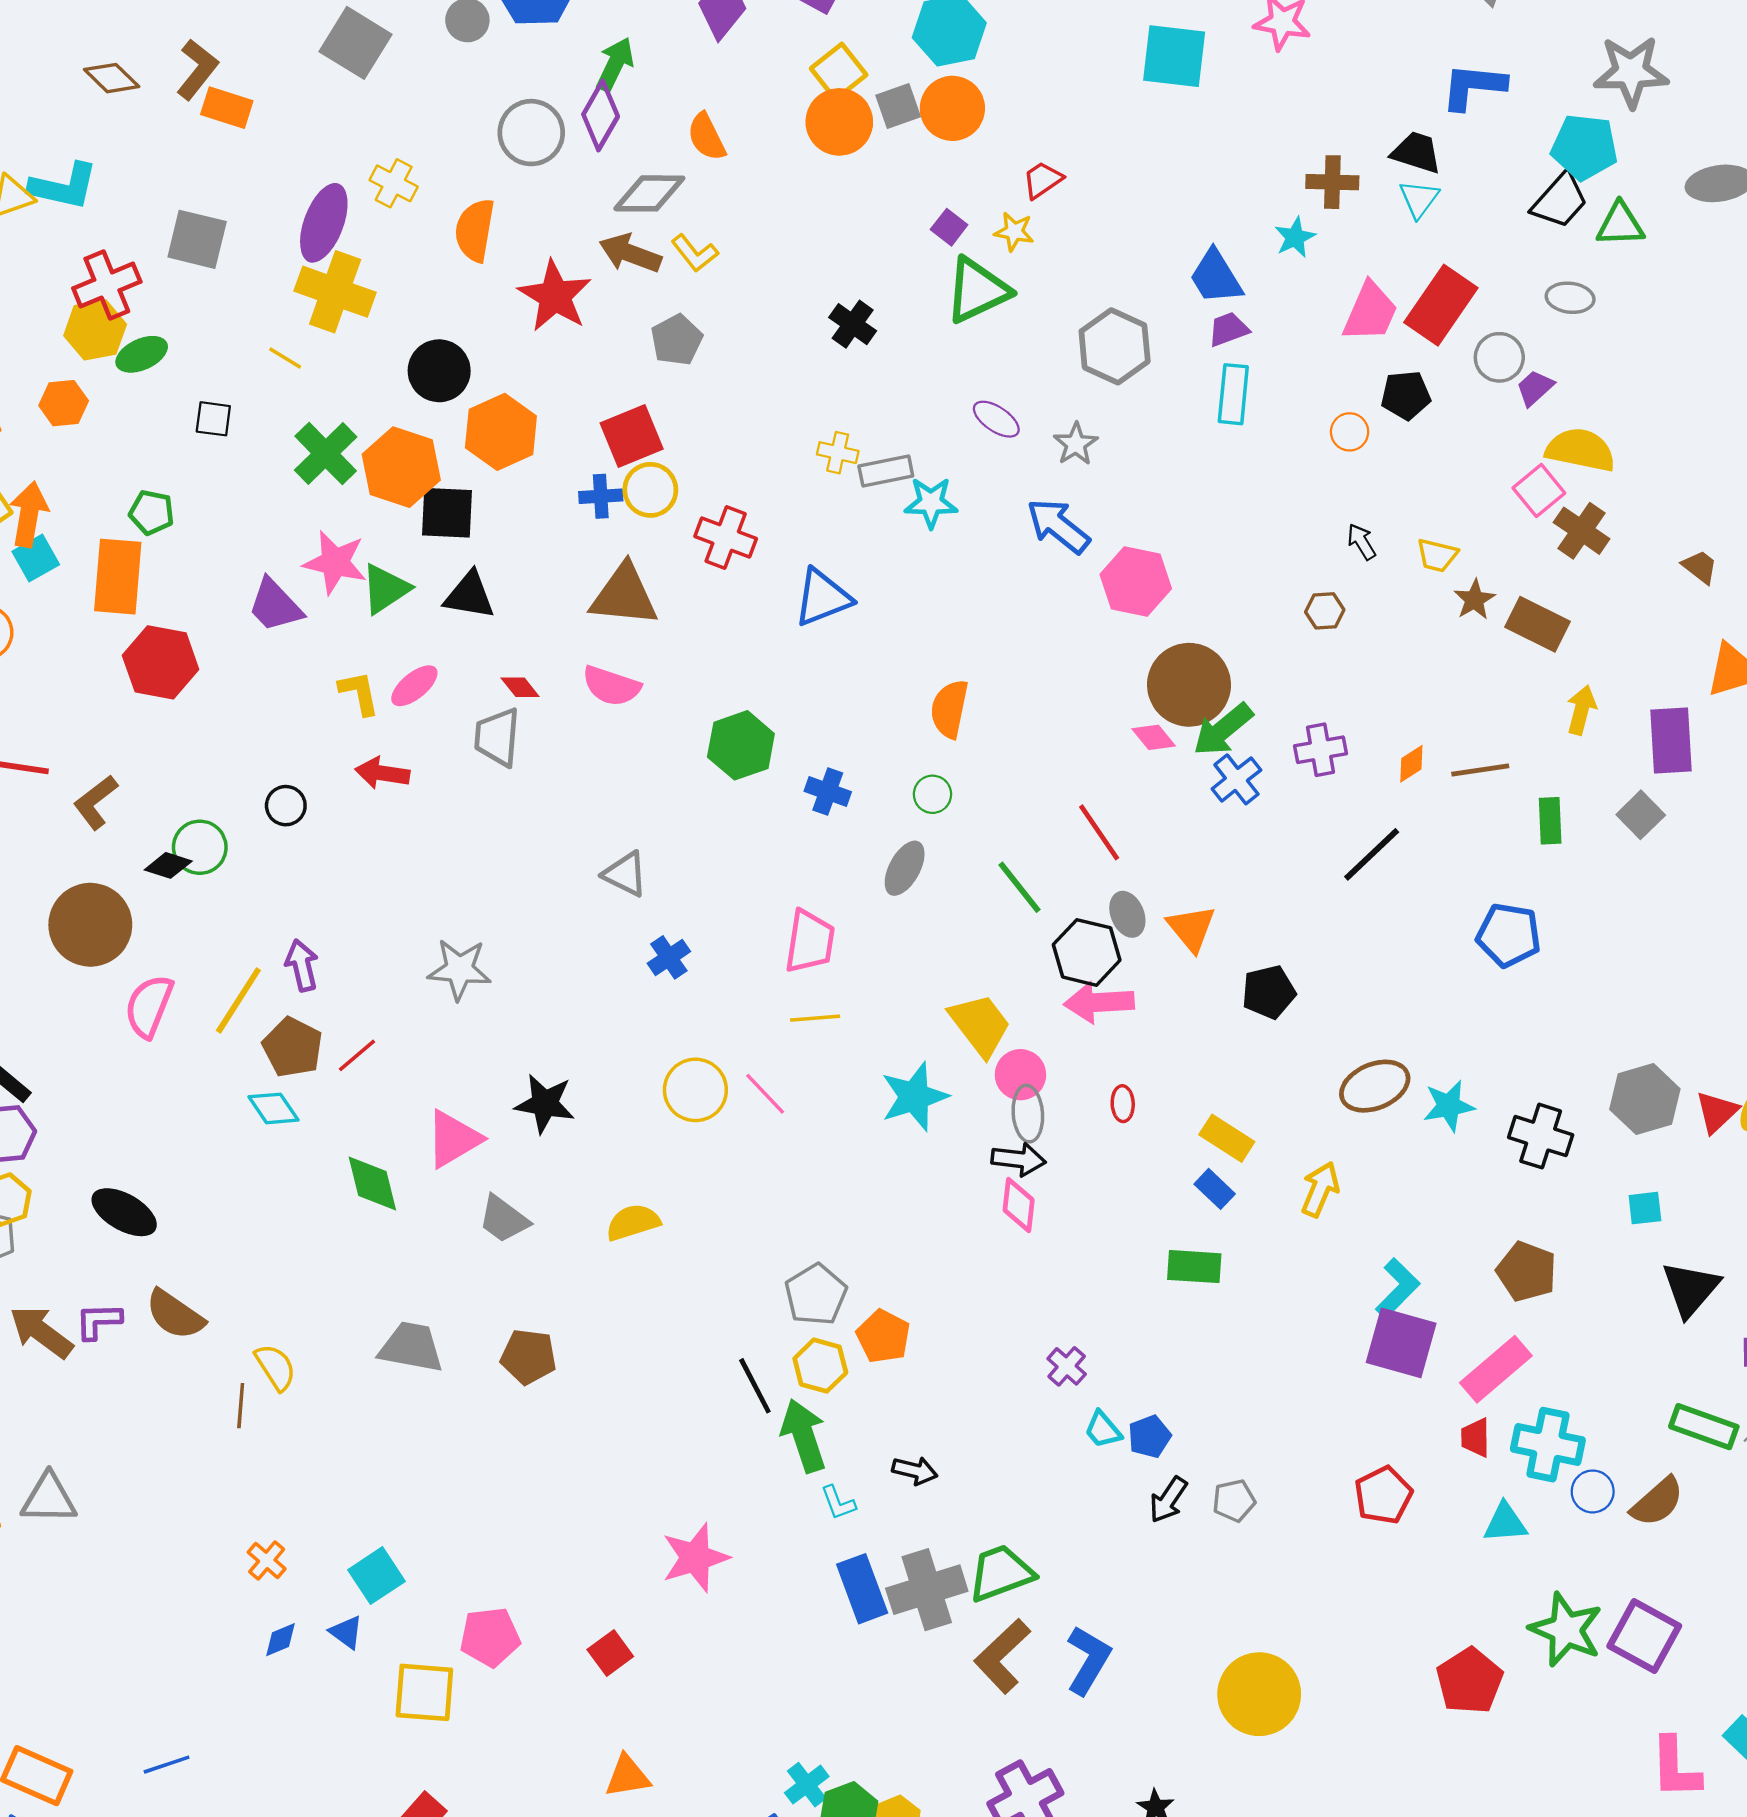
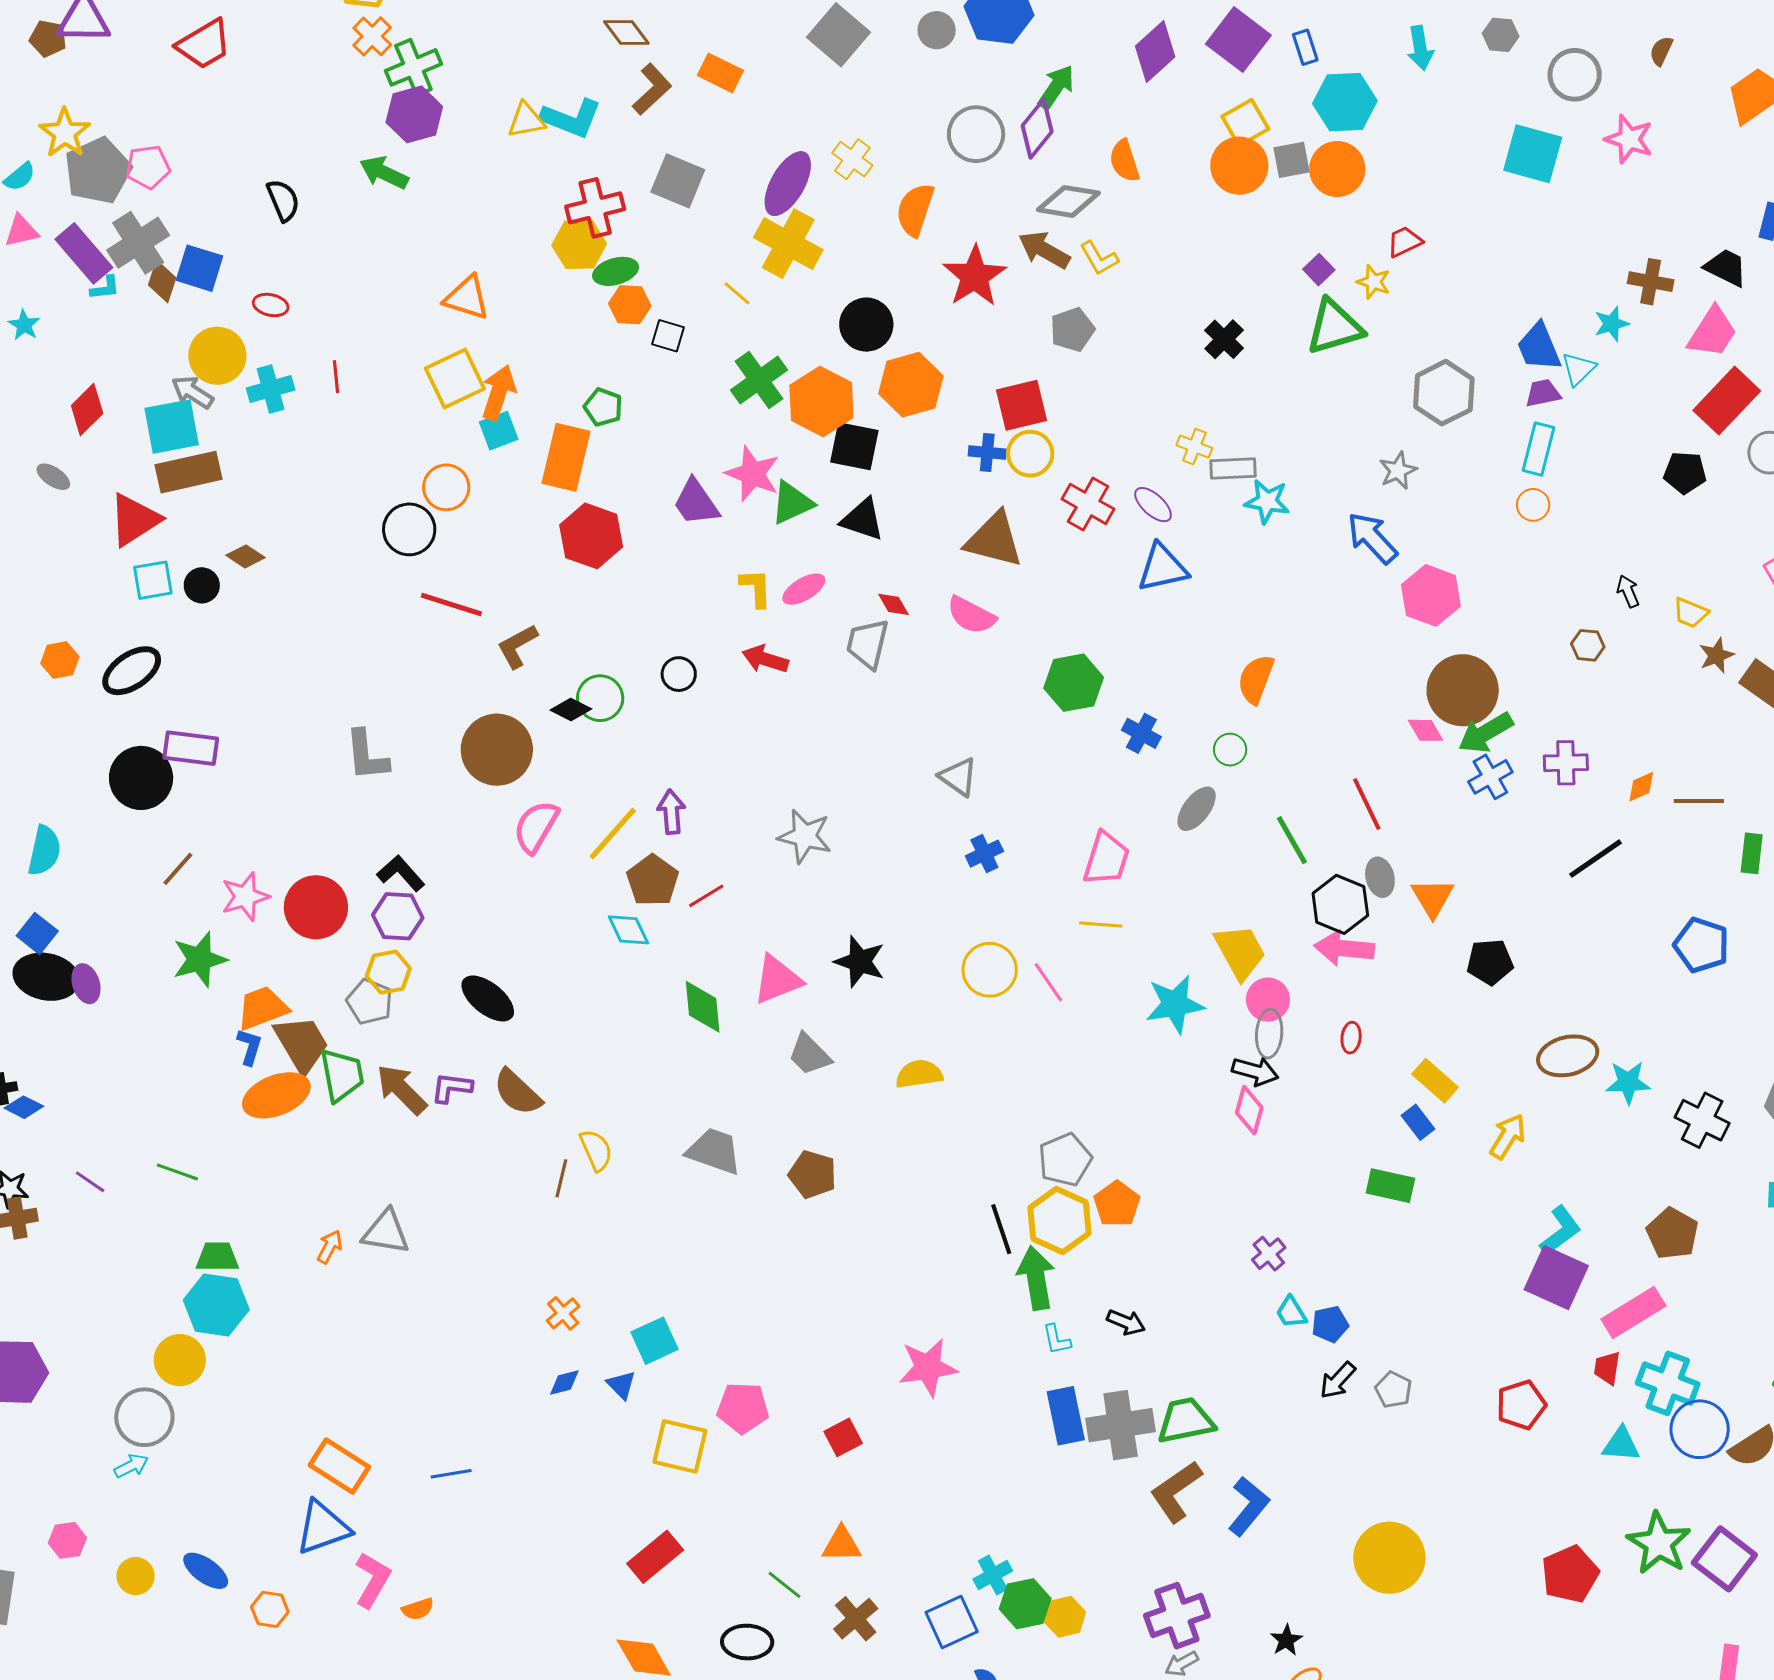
brown L-shape: (197, 69) -> (652, 89), moved
cyan triangle: (1419, 199) -> (1578, 369), moved
pink trapezoid: (1370, 312) -> (1712, 332), moved
orange hexagon: (64, 403) -> (630, 305), moved
purple ellipse: (996, 419) -> (1153, 505), moved
orange circle: (1350, 432) -> (1533, 505), moved
yellow hexagon: (820, 1366) -> (1059, 1221), size x1.4
blue circle: (1593, 1491) -> (1700, 1429), size x1.6
gray pentagon: (1234, 1501) -> (1393, 1390), turned 30

